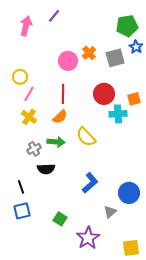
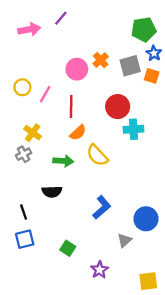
pink arrow: (26, 26) -> (29, 29), turned 66
pink line: (29, 94) -> (45, 94), moved
orange square: (134, 99) -> (152, 76), moved, turned 32
orange semicircle: (60, 117) -> (78, 133), moved
gray cross: (34, 149) -> (24, 154), moved
purple star: (88, 238) -> (100, 270), size x0.7

